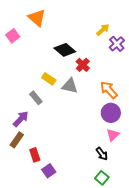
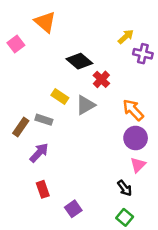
purple cross: (117, 44) -> (143, 54), turned -35
gray triangle: (70, 86) -> (85, 105), turned -42
gray rectangle: (36, 98) -> (44, 120), turned -32
purple arrow: (21, 119) -> (39, 153), moved
brown rectangle: (17, 140) -> (21, 127), moved
purple square: (49, 171) -> (73, 209), moved

